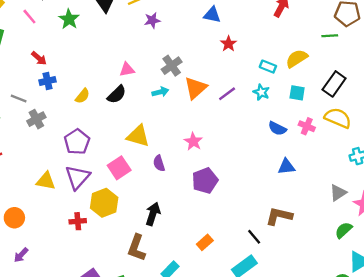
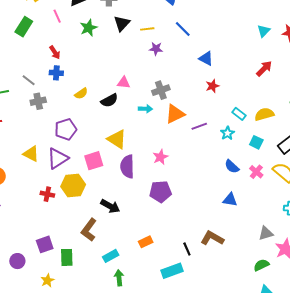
purple semicircle: (159, 163) -> (127, 166), size x1.6
black arrow: (153, 214) -> (110, 206), turned 84

